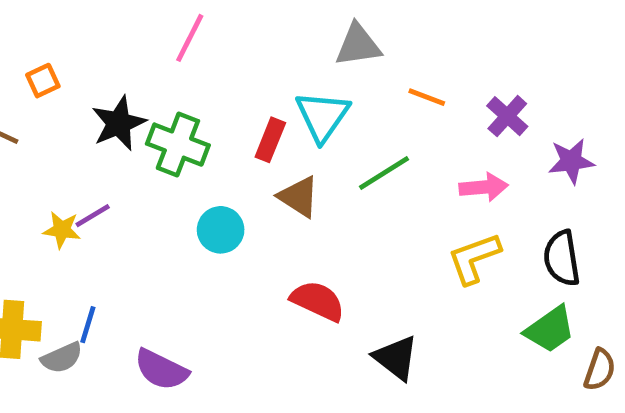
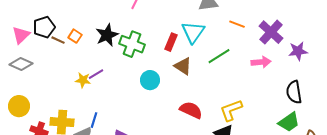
orange square: (43, 81) -> (75, 36), moved, turned -32
purple cross: (507, 116) -> (271, 32), size x1.4
yellow L-shape: (474, 258) -> (231, 110), moved

